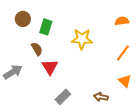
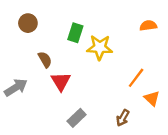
green rectangle: (46, 27) -> (75, 33), moved
orange line: (123, 53) -> (136, 78), moved
brown arrow: (101, 97) -> (123, 118), turned -72

